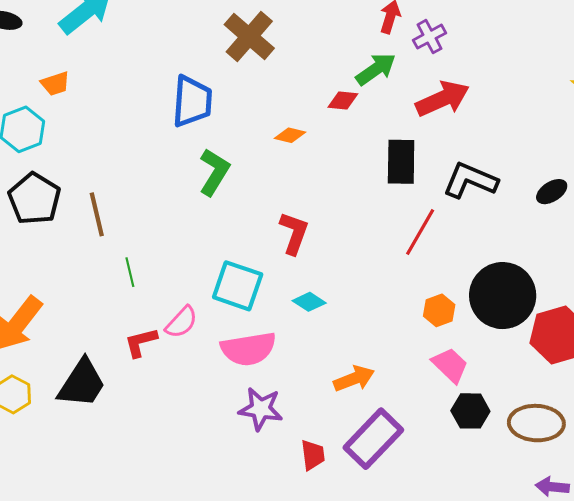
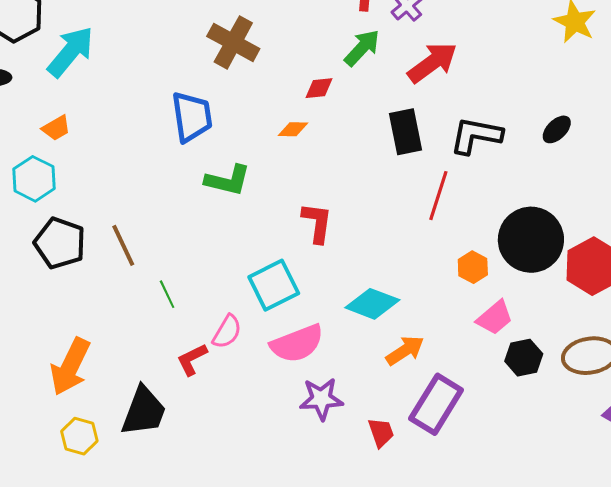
red diamond: (343, 100) -> (319, 88), moved
green L-shape: (214, 172) -> (228, 180), turned 84
cyan square: (238, 286) -> (274, 285), turned -33
cyan diamond: (309, 302) -> (372, 304), moved, size x1.6
pink trapezoid: (450, 365) -> (495, 318), turned 108

